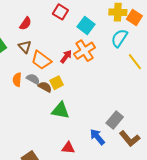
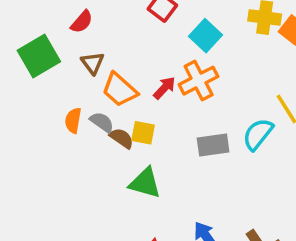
red semicircle: (25, 24) -> (82, 22), moved
cyan semicircle: (119, 38) -> (258, 134), moved
yellow square: (57, 83) -> (143, 133), turned 32
gray rectangle: (115, 120) -> (213, 145), moved, turned 36

